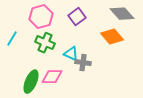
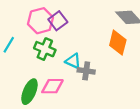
purple square: (77, 17) -> (58, 21), moved
orange diamond: (112, 37) -> (118, 43), turned 55

